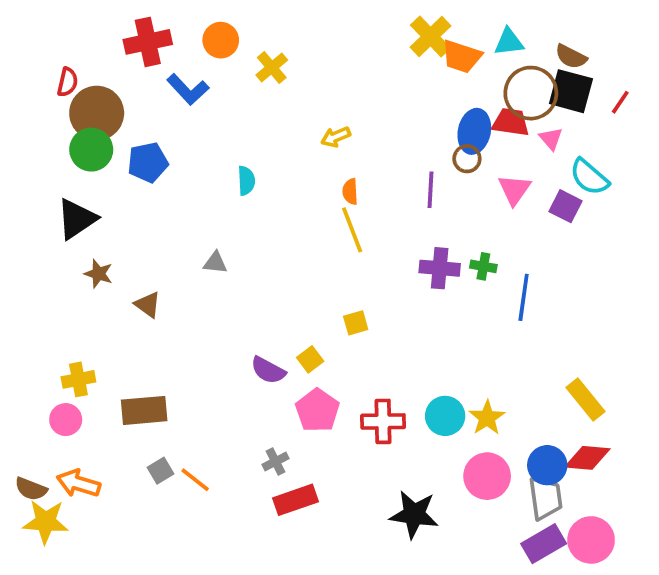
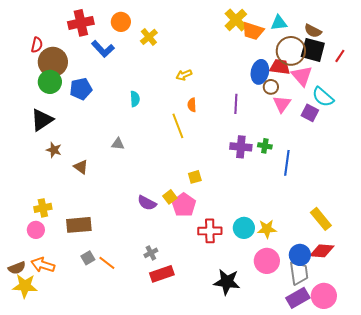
pink triangle: (551, 139) -> (302, 76), size x1.6
brown circle: (467, 159) -> (271, 87), moved
yellow line: (352, 230) -> (178, 126), moved
pink pentagon: (317, 410) -> (184, 205), moved
yellow star: (487, 418) -> (267, 229), turned 30
brown semicircle: (31, 489) -> (17, 268), turned -42

